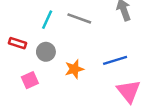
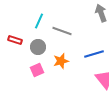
gray line: (79, 18) -> (62, 31), moved
pink square: (30, 80) -> (37, 70), moved

